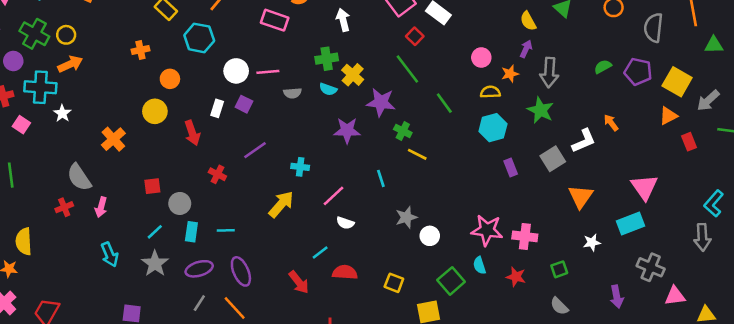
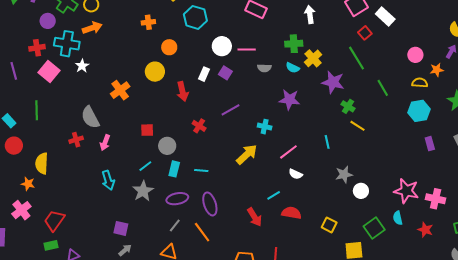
pink square: (21, 125) -> (49, 72), size x1.5
purple star: (347, 130) -> (289, 100), moved

